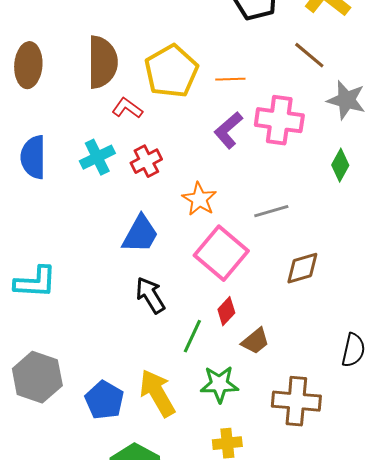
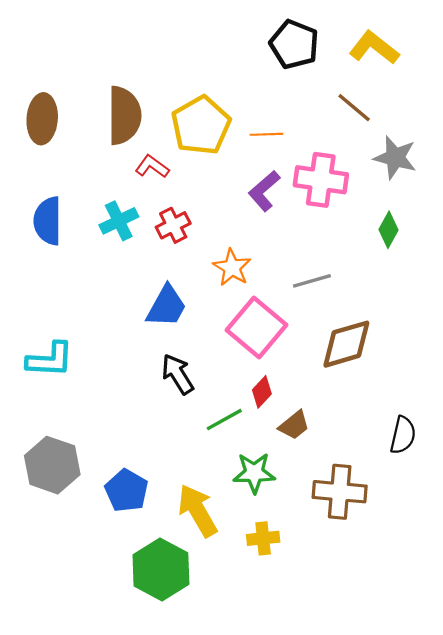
brown diamond: (302, 268) -> (346, 344), size x1.4
green line: (192, 336) -> (224, 420), turned 36
yellow arrow: (157, 393) -> (198, 511), moved

